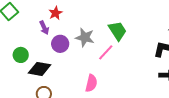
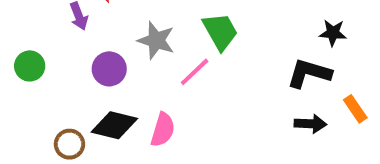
purple circle: (60, 44) -> (109, 69), moved
black diamond: (39, 69) -> (114, 125), moved

